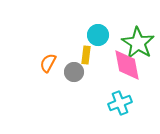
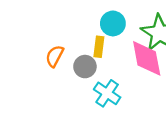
cyan cross: (120, 103) -> (107, 93), moved, turned -35

